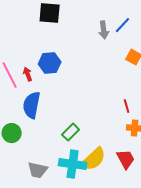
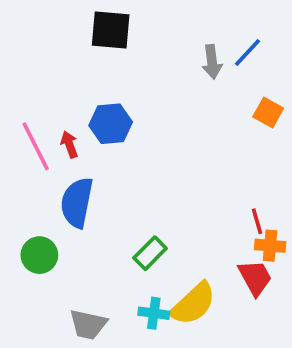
red line: (127, 106) -> (257, 221), moved
red trapezoid: (126, 159) -> (255, 278), moved
cyan cross: (73, 164) -> (154, 313), size x0.6

